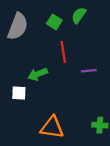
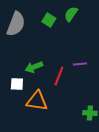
red line: (63, 52) -> (59, 76), moved, turned 30
orange triangle: (52, 127) -> (37, 101), moved

